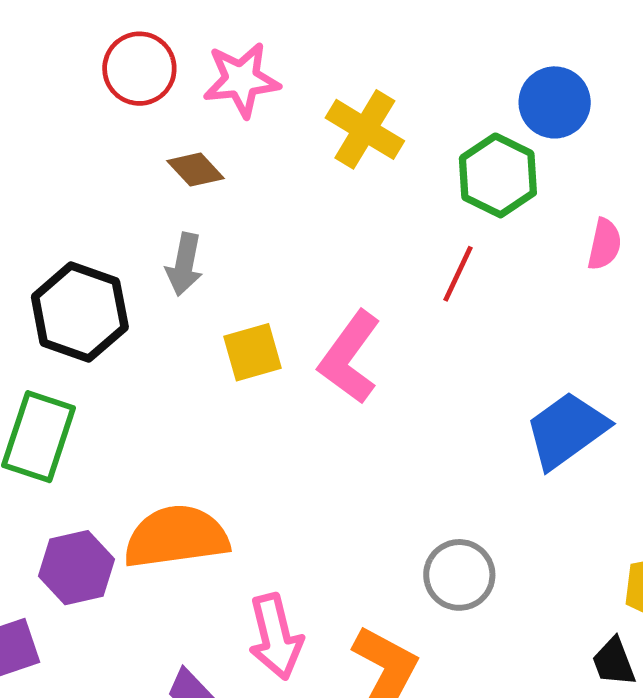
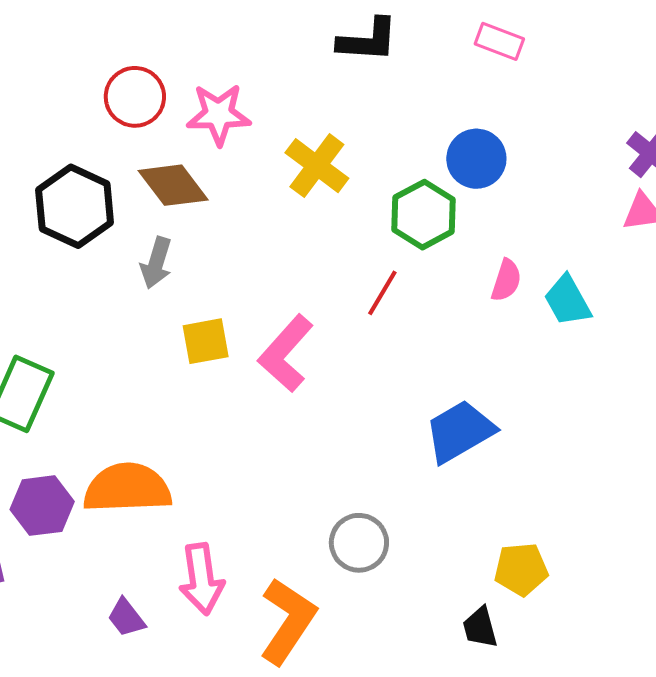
brown diamond: (196, 170) -> (173, 185), size x1.5
black hexagon: (80, 312) -> (75, 206), moved

